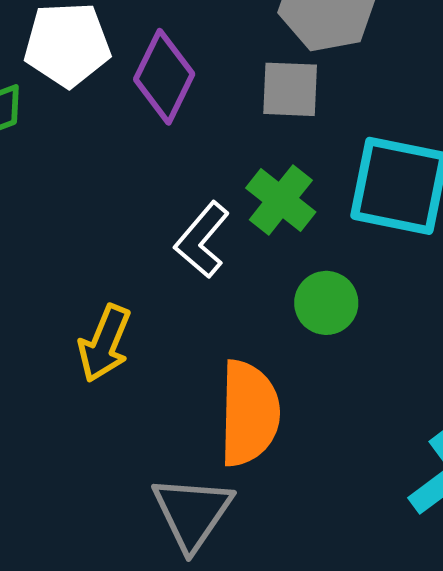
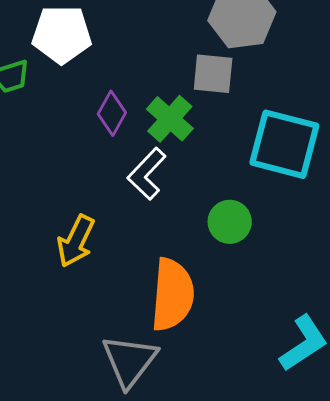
purple diamond: (164, 77) -> (112, 113), moved, size x0.7
green cross: (281, 200) -> (170, 119), moved

